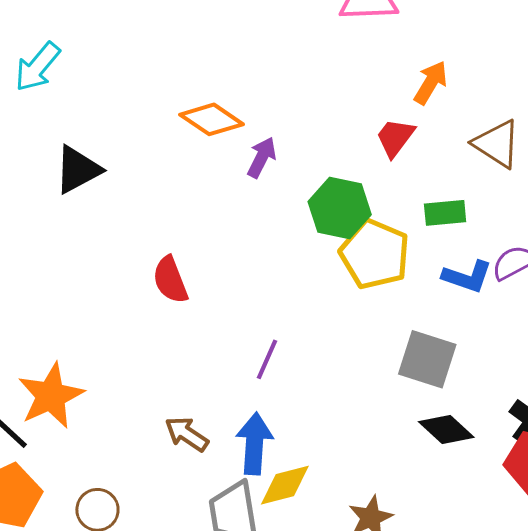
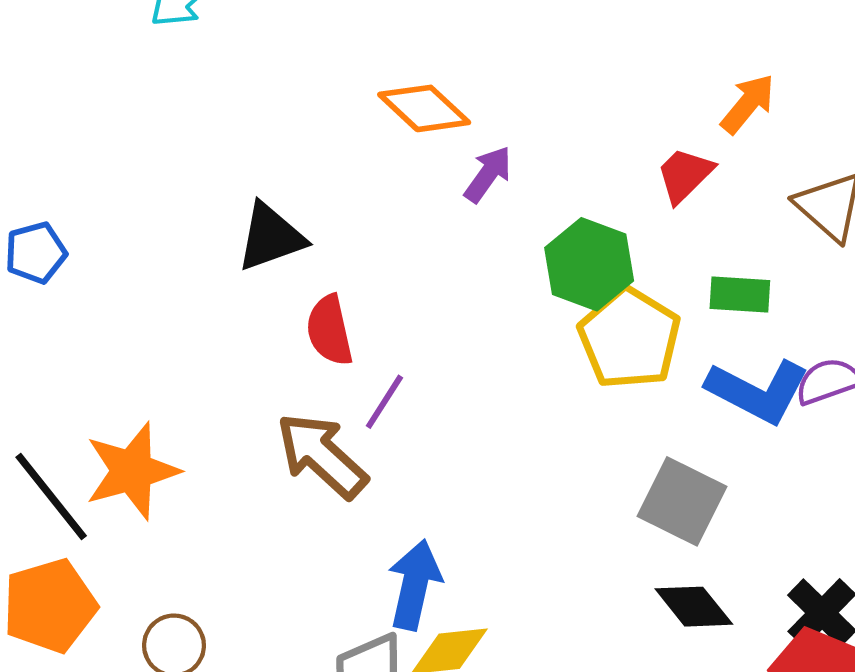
black triangle: (78, 170) -> (271, 237), moved
blue L-shape: (467, 277) -> (758, 391), size x1.4
purple line: (267, 359) -> (384, 402), moved
brown arrow: (187, 434) -> (322, 455), moved, size x1.5

